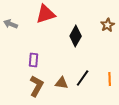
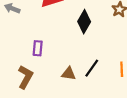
brown L-shape: (37, 86) -> (25, 77), moved

